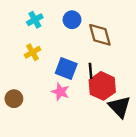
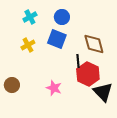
brown diamond: (100, 35) -> (94, 44), moved
blue square: (66, 68) -> (57, 39), moved
pink star: (60, 92) -> (54, 88), moved

